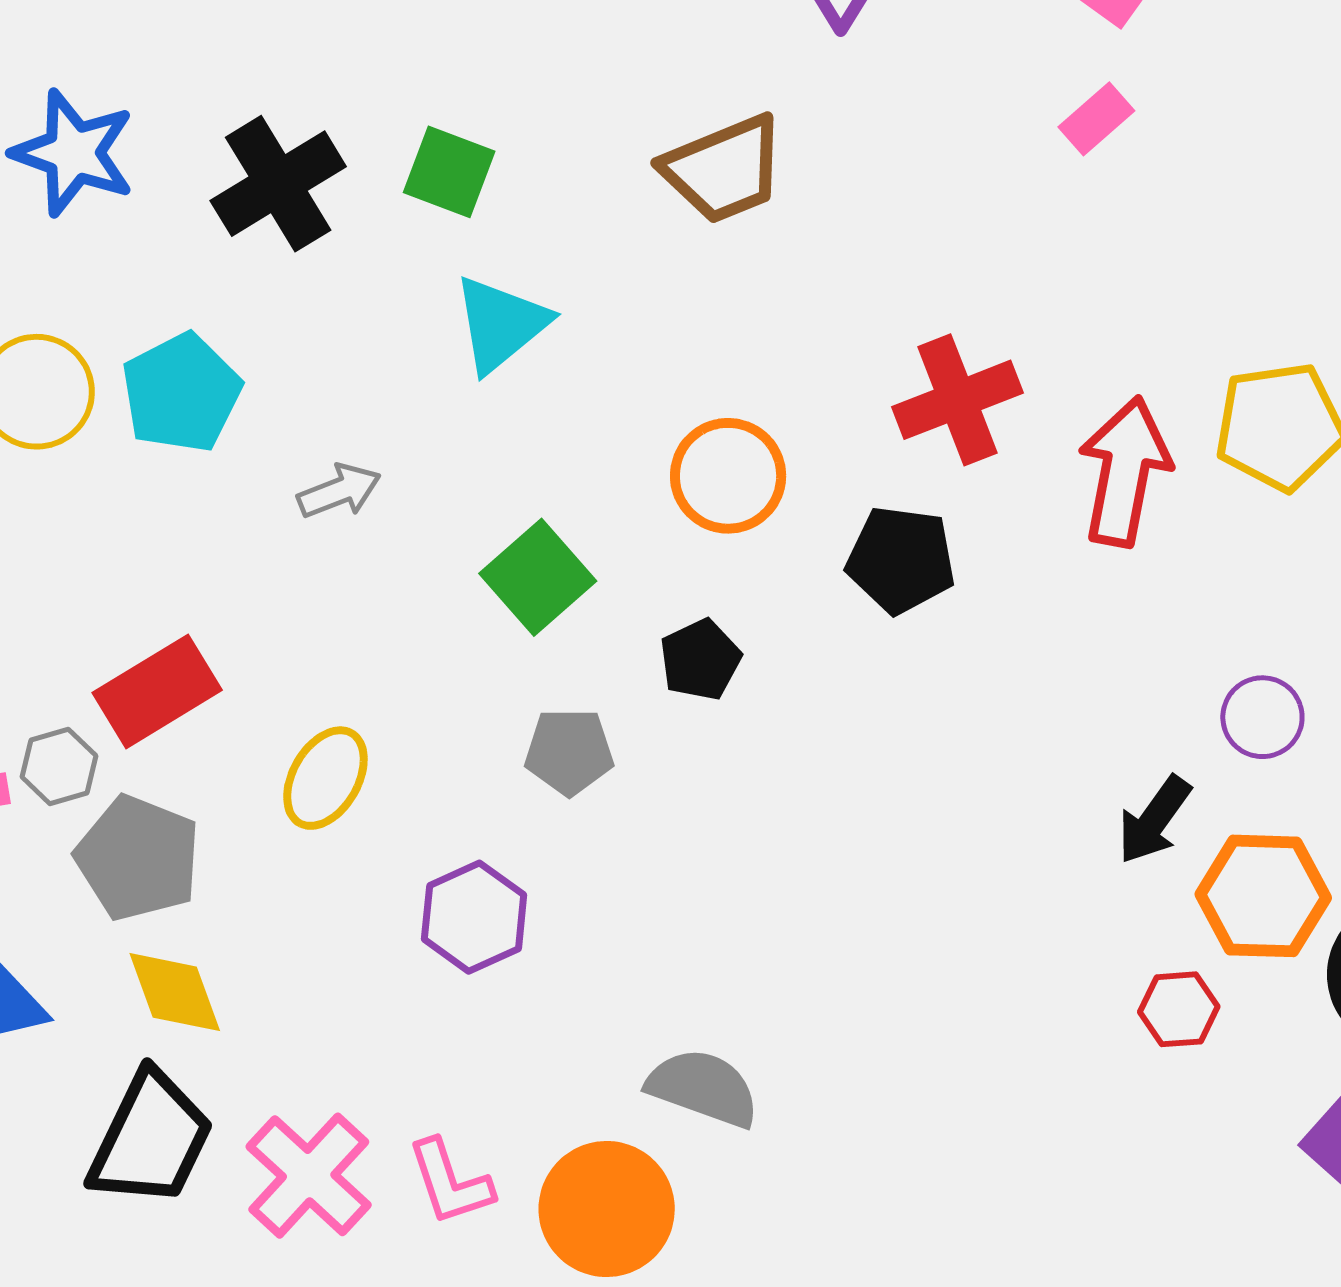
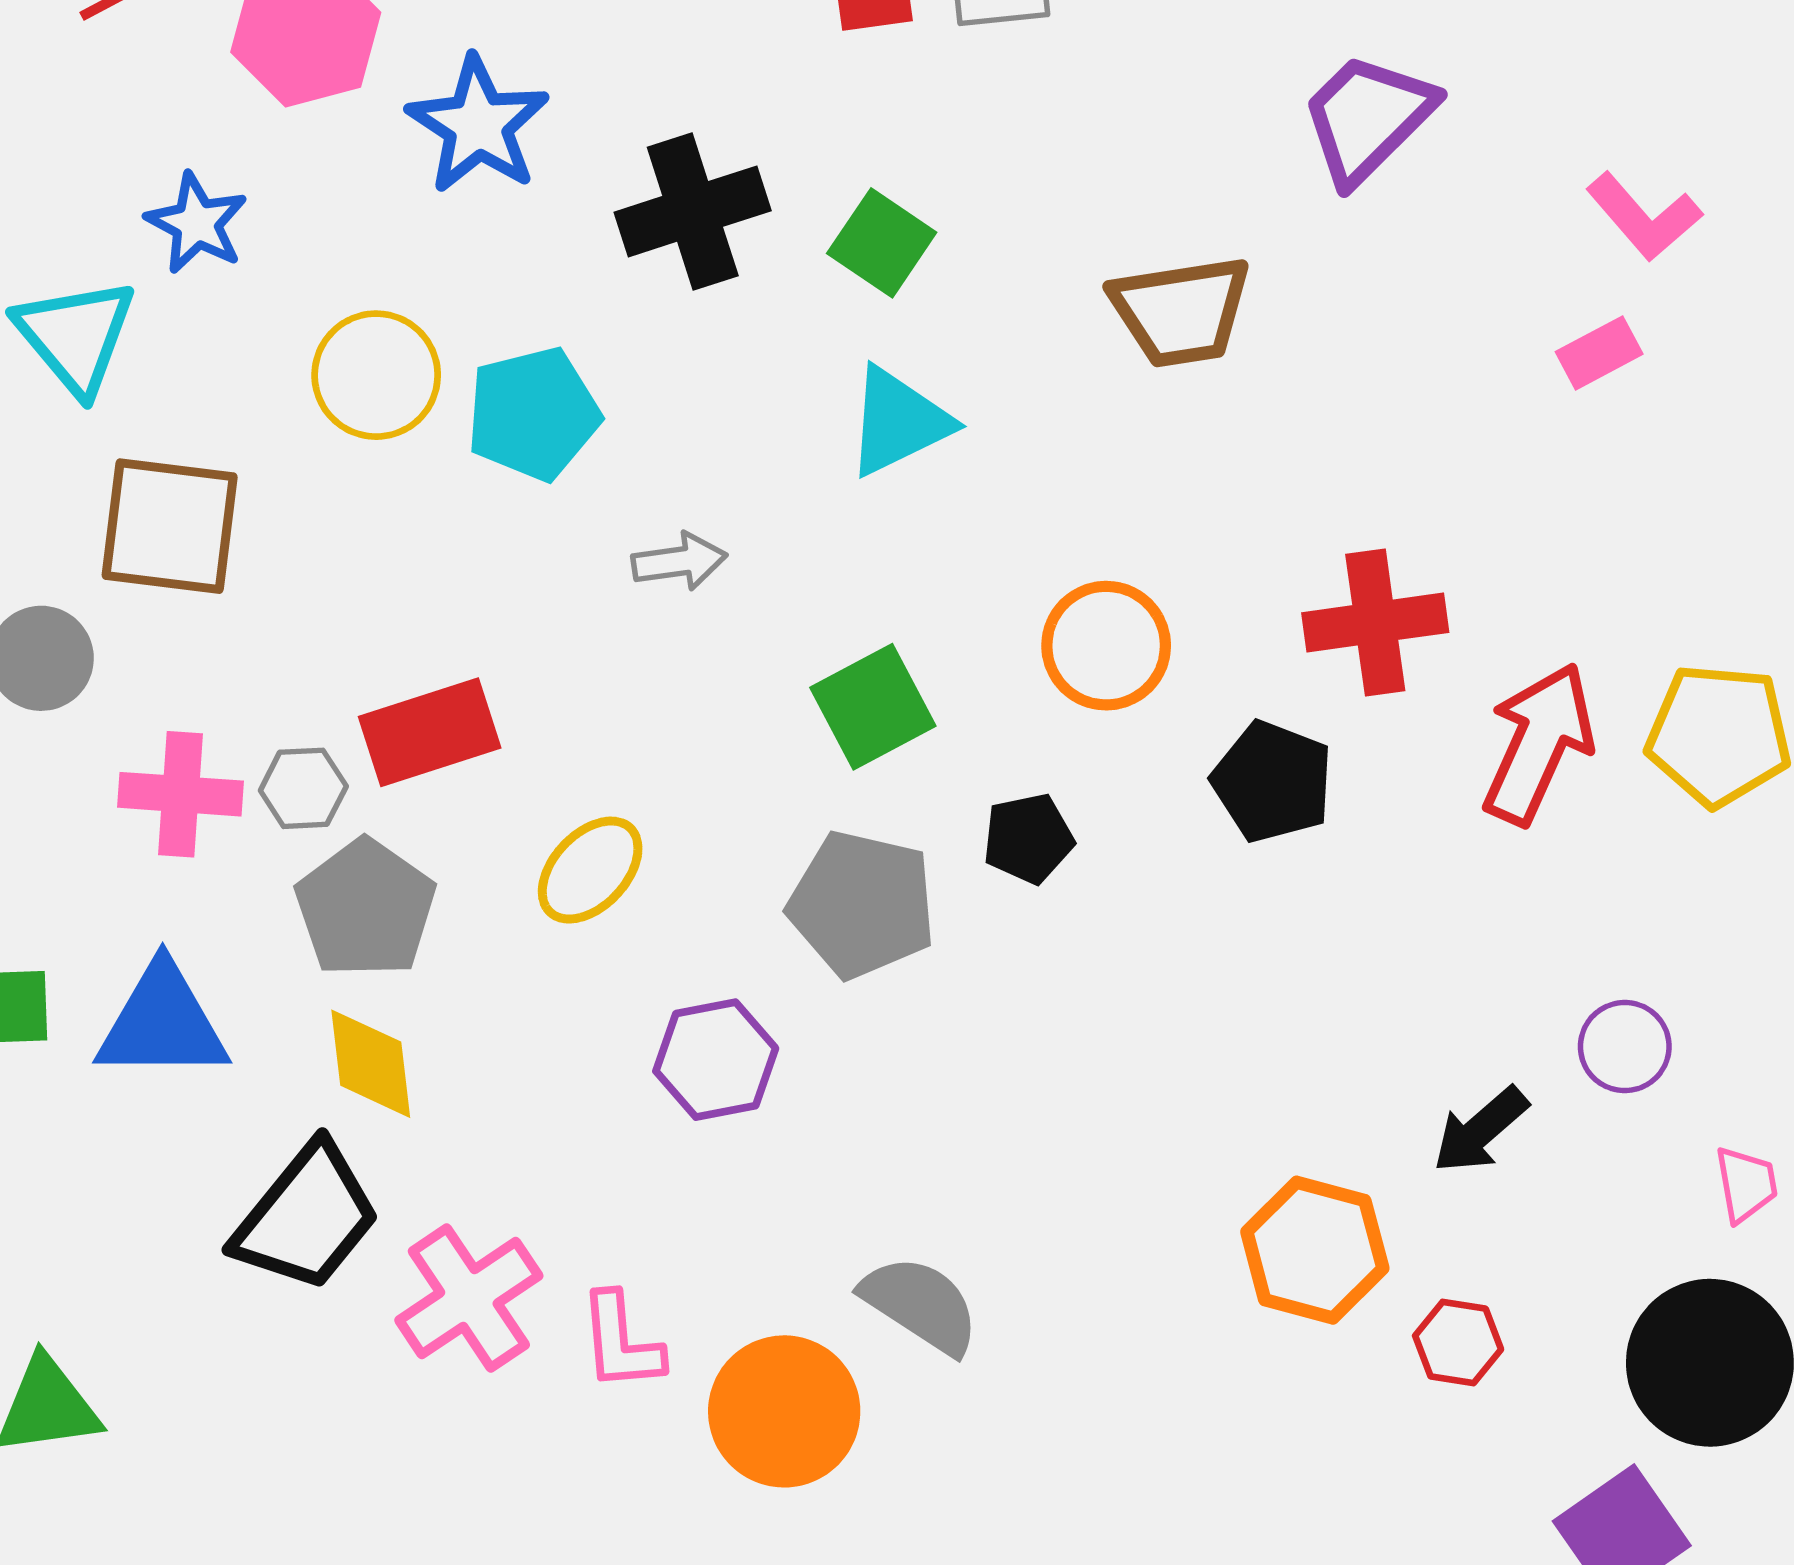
gray pentagon: (569, 752) -> (862, 904), size x1.5
orange hexagon: (1263, 896) -> (1315, 1250), moved

